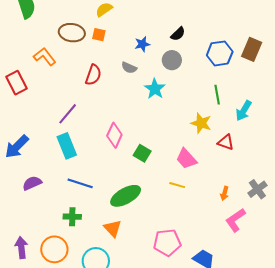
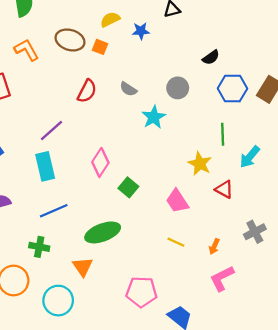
black semicircle: (178, 34) -> (211, 57), moved
blue star: (142, 44) -> (141, 31), moved
orange L-shape: (45, 57) -> (27, 50), moved
blue line: (80, 183) -> (54, 211), turned -50
yellow line: (177, 185) -> (176, 242), moved
gray cross: (257, 189) -> (255, 232), moved

